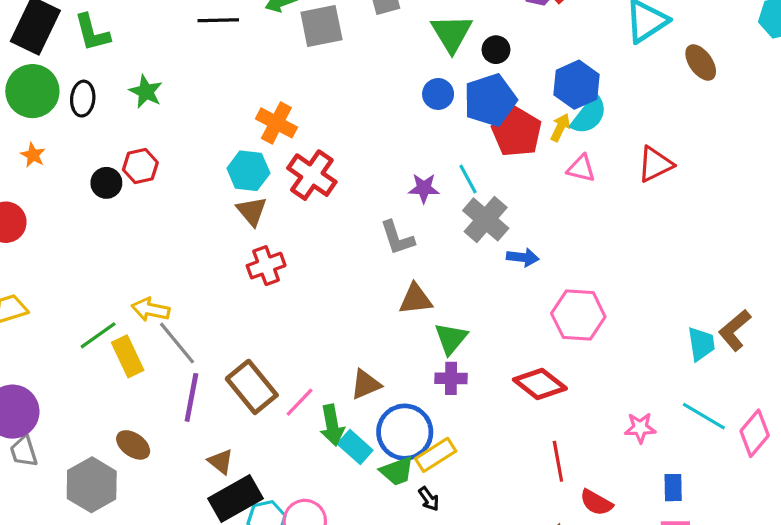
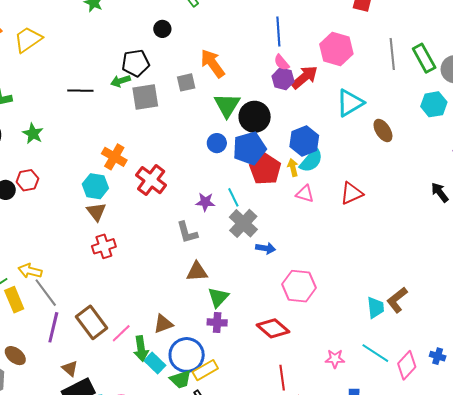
black circle: (496, 50) -> (255, 117), size x1.8
yellow arrow: (560, 128) -> (293, 168), turned -42
red cross: (312, 175) -> (151, 180), moved

